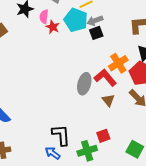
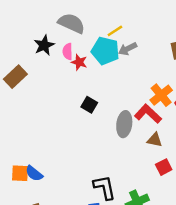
black square: (96, 33) -> (89, 105), moved, turned -32
brown triangle: (108, 100) -> (155, 140), turned -32
red square: (103, 136) -> (164, 167), moved

